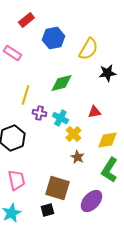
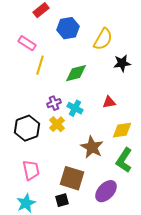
yellow line: (25, 95) -> (40, 65), moved
purple cross: (39, 113) -> (54, 103), turned -32
yellow cross: (73, 134) -> (57, 124), moved
brown star: (77, 157) -> (92, 147), size x1.6

